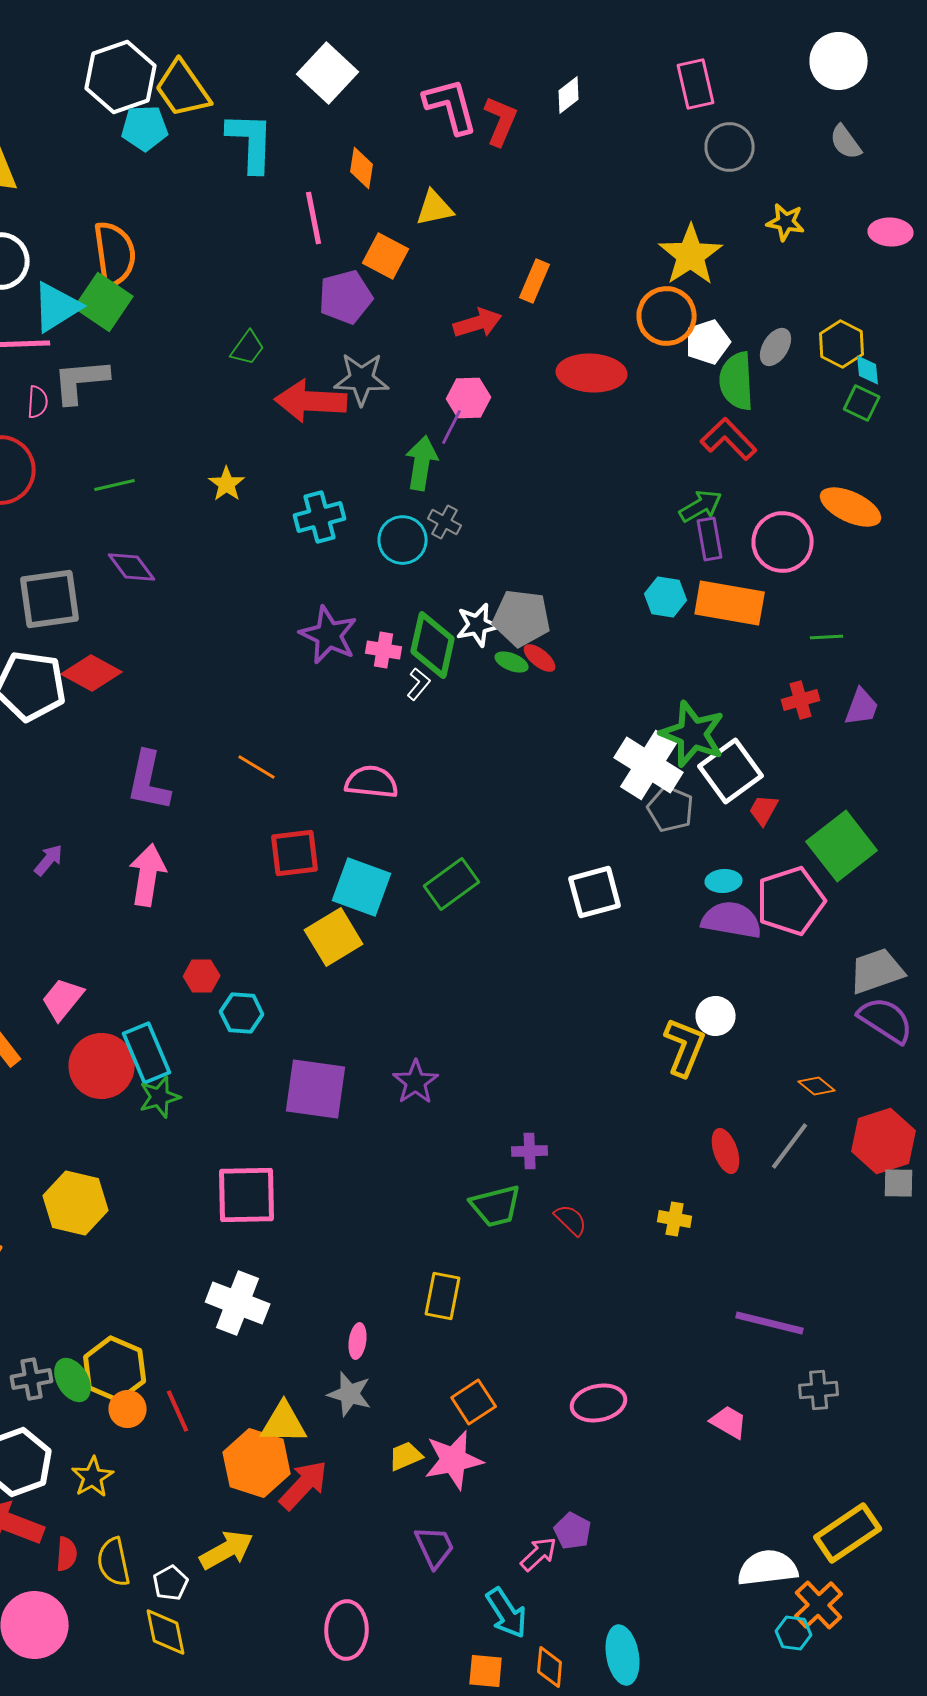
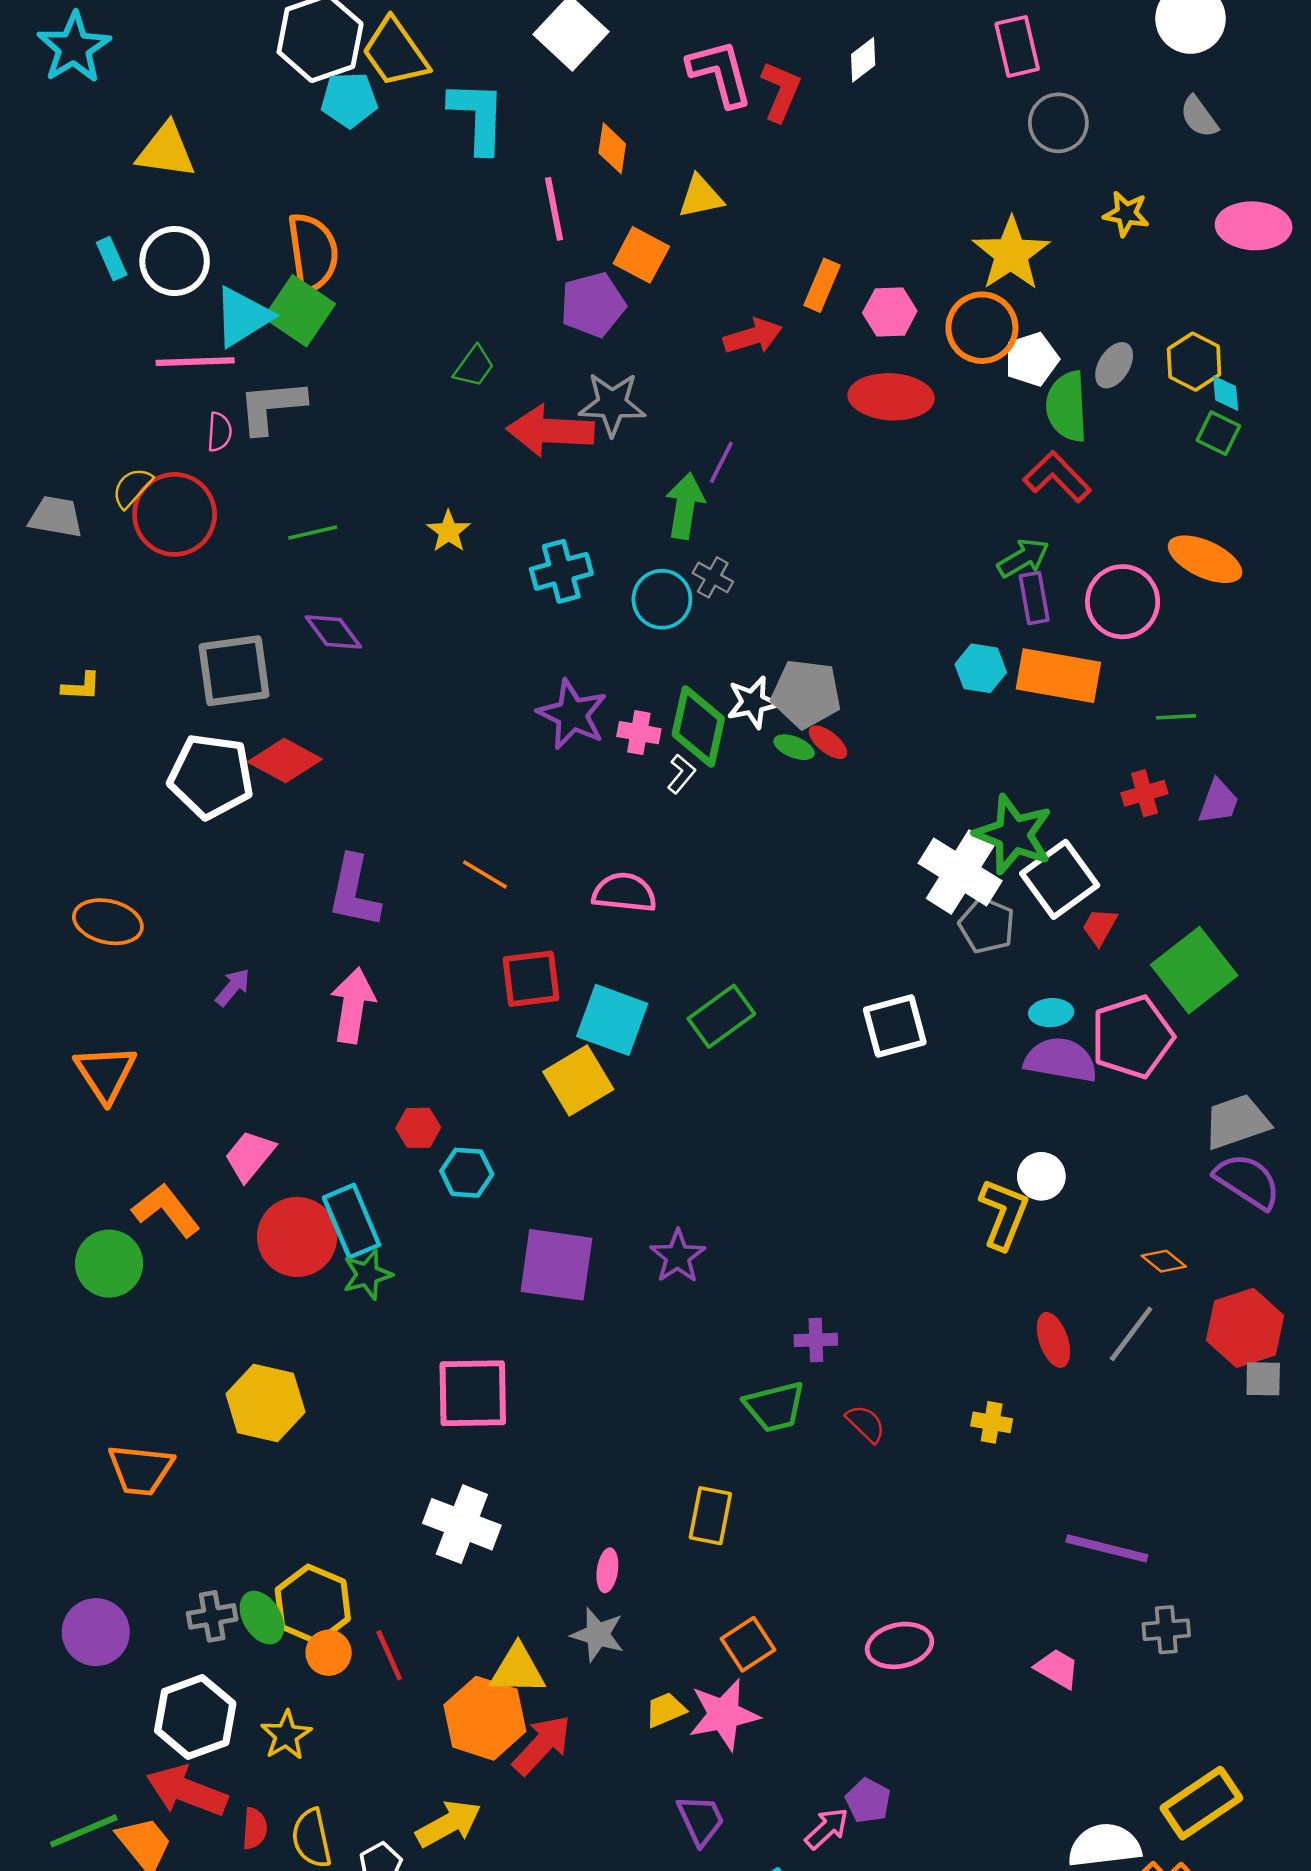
pink ellipse: (891, 232) -> (1254, 226), size x1.4
pink hexagon: (469, 398) -> (890, 312), moved

